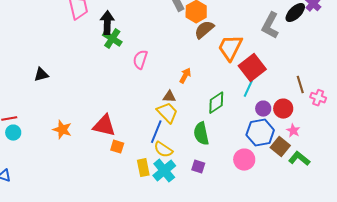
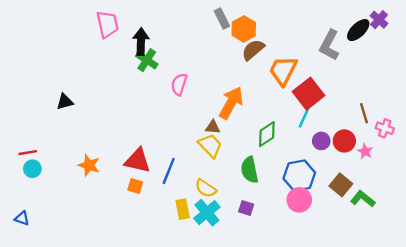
orange arrow: (185, 76) -> (231, 103), size x1.8
pink star: (293, 131) -> (365, 151), moved
blue line: (156, 132) -> (169, 171), moved
blue hexagon: (260, 133) -> (299, 176), moved
orange square: (117, 147) -> (135, 186), moved

